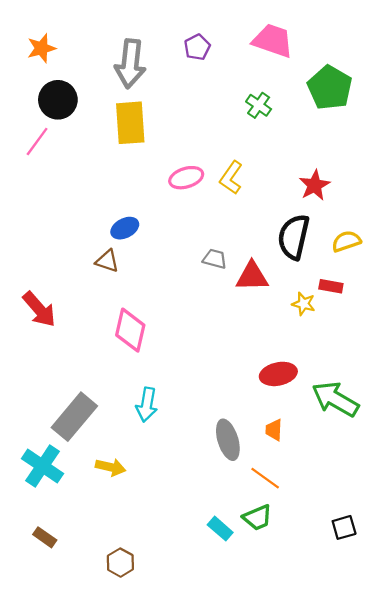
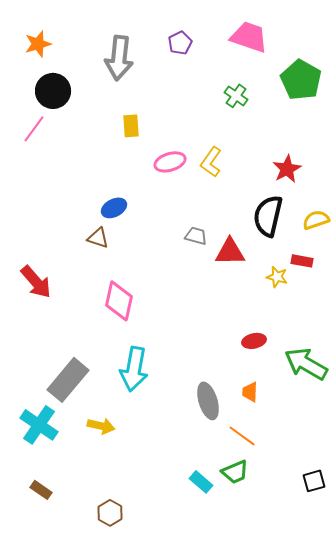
yellow rectangle: (130, 123) -> (131, 126), moved, size x0.6
red ellipse: (278, 374) -> (254, 341), size x0.7
cyan arrow: (147, 405) -> (134, 369), size x1.4

